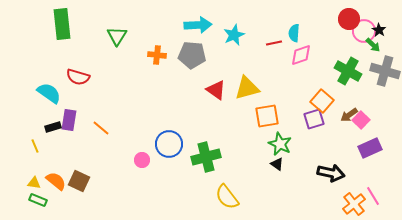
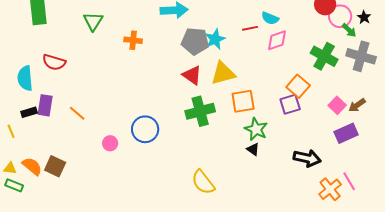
black star: (379, 30) -> (364, 17), moved
cyan semicircle: (294, 33) -> (270, 18), turned -72
cyan star: (234, 35) -> (215, 39), moved
gray pentagon: (192, 55) -> (195, 41), moved
cyan semicircle: (49, 93) -> (25, 78), turned -130
brown arrow: (349, 115) -> (357, 105), moved
green cross: (206, 157) -> (200, 111), moved
pink circle: (142, 160) -> (110, 143), moved

